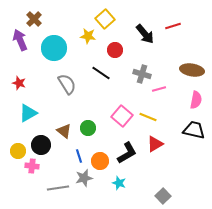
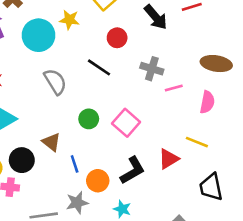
yellow star: (88, 36) -> (69, 20), moved
pink semicircle: (196, 100) -> (207, 102), moved
yellow line: (148, 117) -> (197, 142), moved
green circle: (88, 128) -> (89, 119), moved
black trapezoid: (194, 130) -> (211, 187), moved, turned -115
blue line: (79, 156) -> (75, 164), moved

